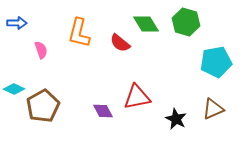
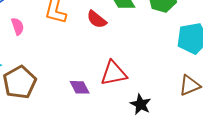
black star: (176, 119) -> (141, 104), moved

